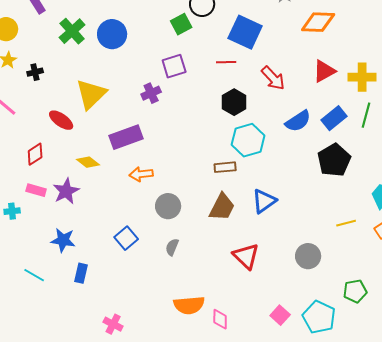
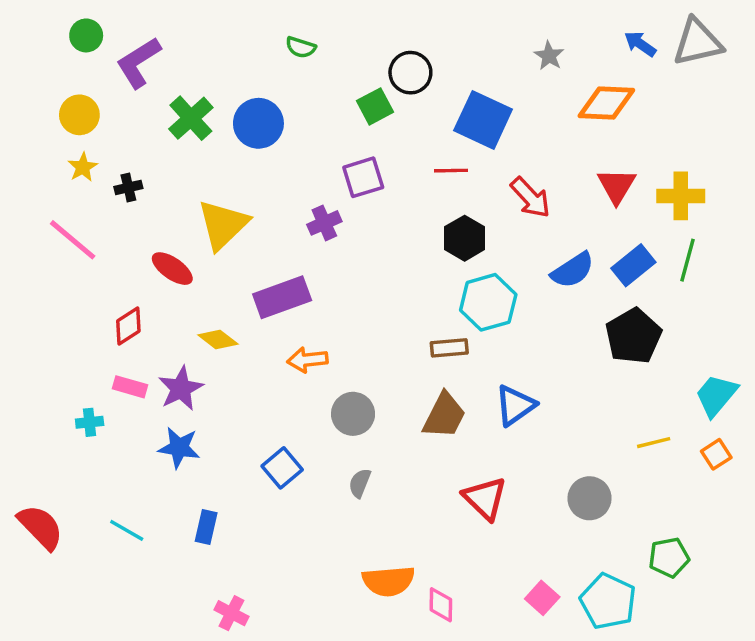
red triangle: (324, 71) -> (617, 186), turned -30
blue star: (63, 240) -> (179, 448), moved
pink cross: (113, 324) -> (231, 613), moved

